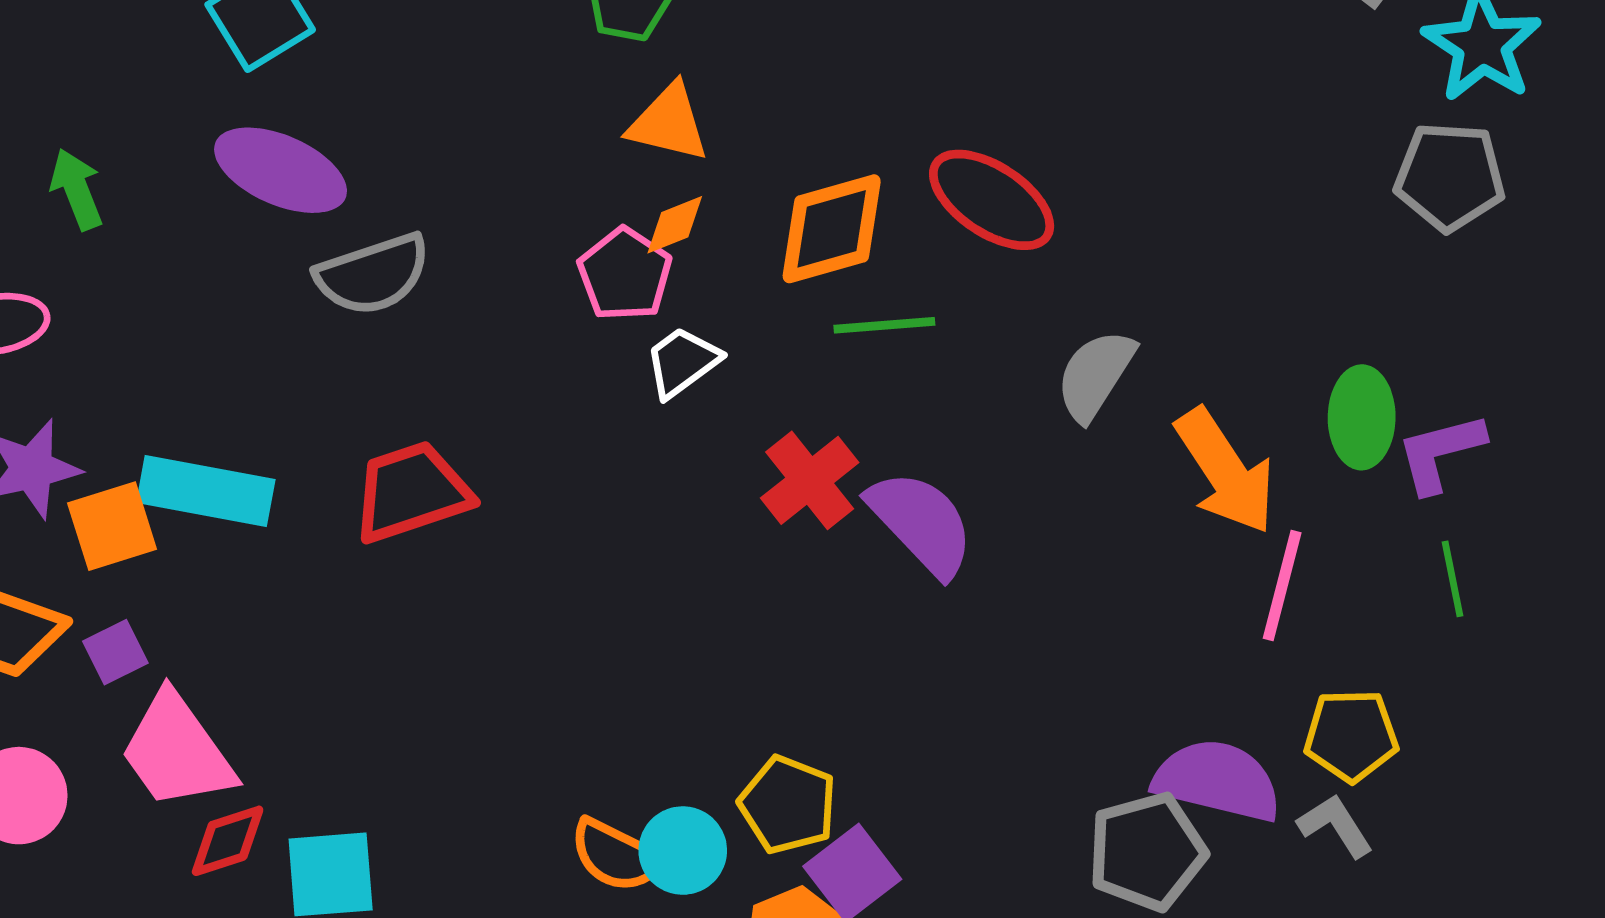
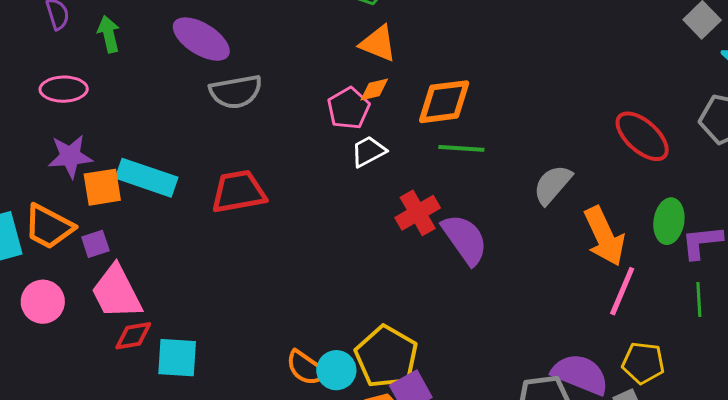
red ellipse: (992, 200) -> (642, 136), moved
yellow pentagon: (788, 805) -> (386, 357), size x1.4

